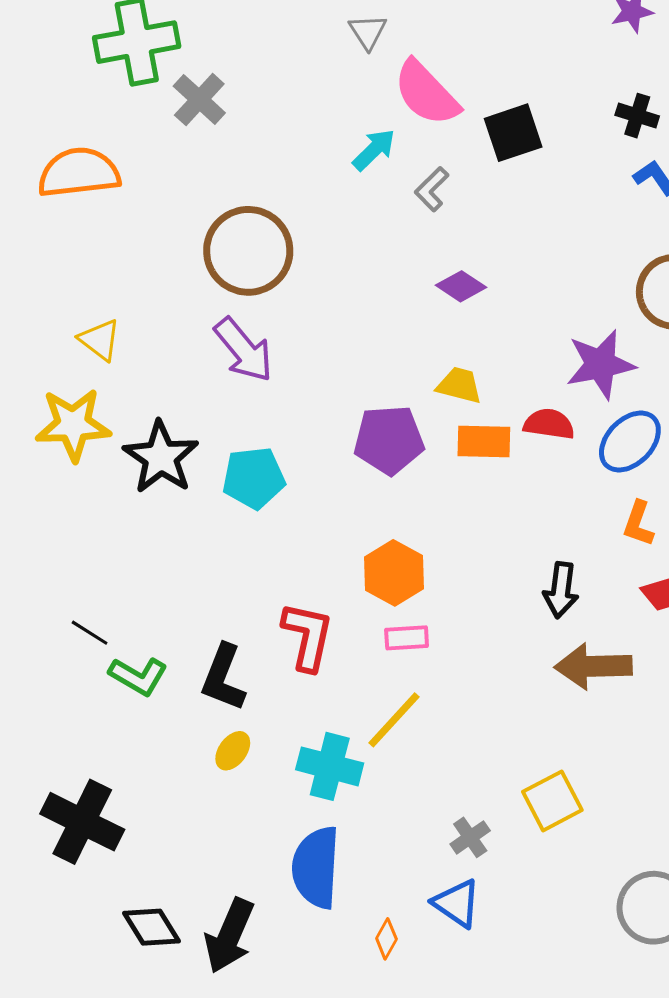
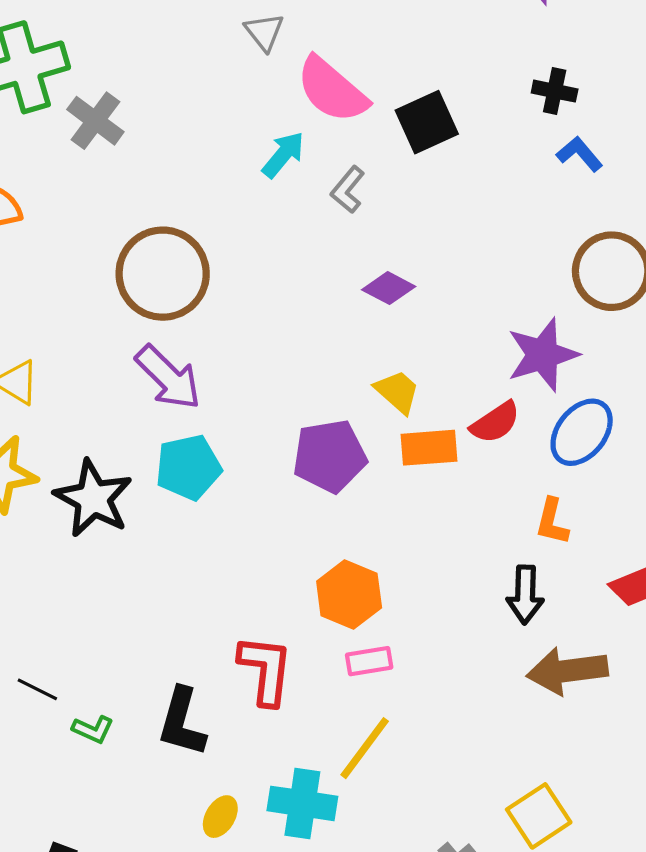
yellow trapezoid: (459, 385) -> (397, 392), turned 33
red semicircle: (549, 424) -> (495, 422), turned 144
cyan pentagon: (254, 478) -> (188, 467), moved
orange L-shape: (638, 524) -> (552, 522), moved
green L-shape: (138, 676) -> (93, 729), size x0.7
yellow ellipse: (233, 751) -> (220, 817), moved

